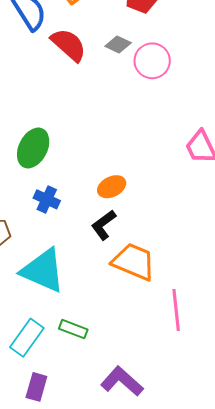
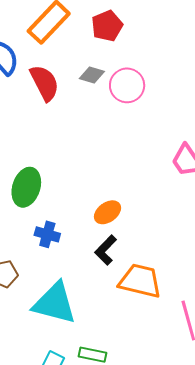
red semicircle: (69, 45) -> (45, 83), turned 30

